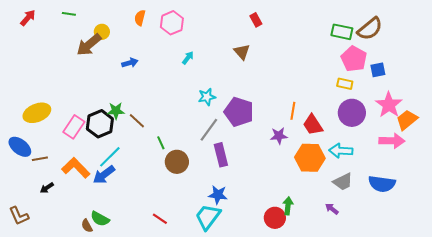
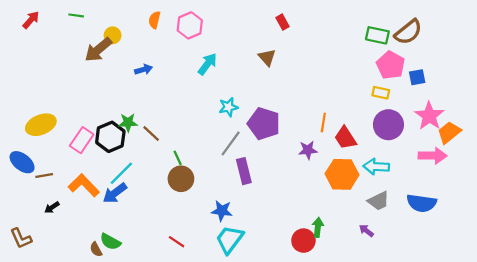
cyan arrow: (188, 58) -> (207, 64), size x1.5
brown circle: (177, 162) -> (181, 179), moved
blue star: (218, 195) -> (222, 211), moved

